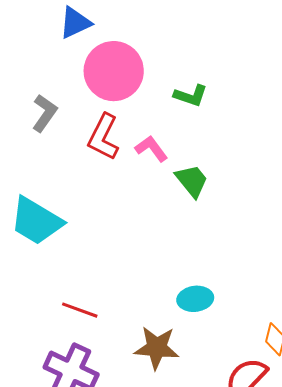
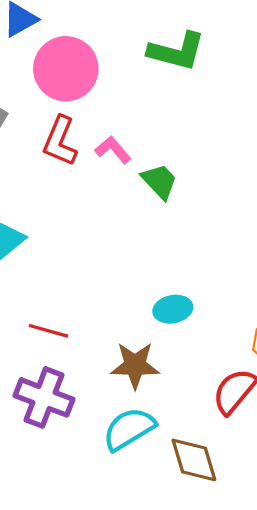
green L-shape: (191, 96) -> (177, 51), moved, size x1.6

